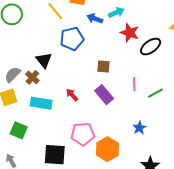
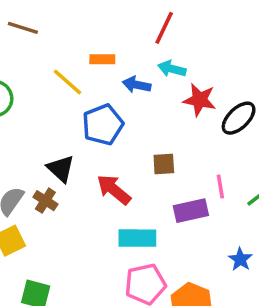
cyan arrow: (116, 12) -> (172, 69), turned -133
red arrow: (72, 95) -> (114, 190), moved, size x1.5
purple rectangle: (104, 95) -> (191, 211), moved, turned -54
cyan rectangle: (41, 103) -> (137, 238), moved

